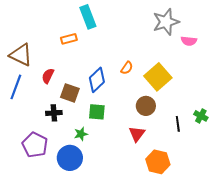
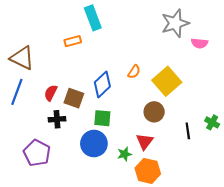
red semicircle: (48, 76) -> (51, 93), moved
green star: (81, 134) -> (125, 154), moved
blue circle: (70, 158) -> (94, 144), moved
orange hexagon: (158, 162) -> (148, 171), moved

